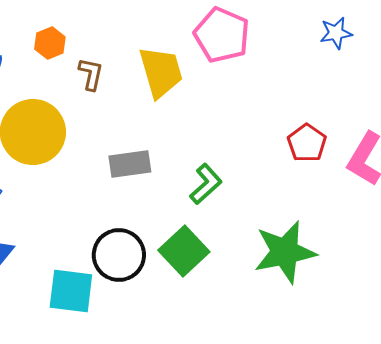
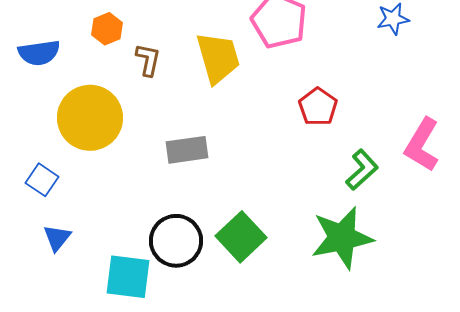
red pentagon: (307, 143) -> (318, 107), moved
green L-shape: (206, 184) -> (362, 170), moved

